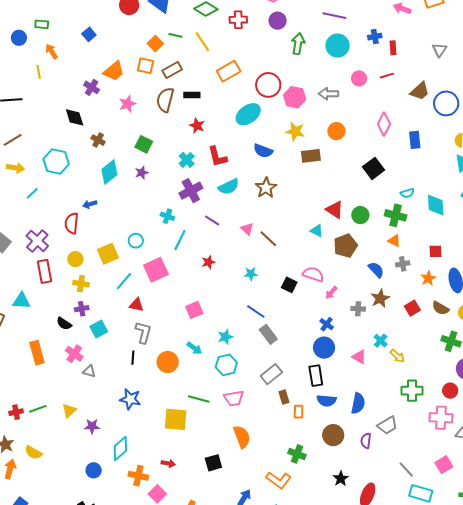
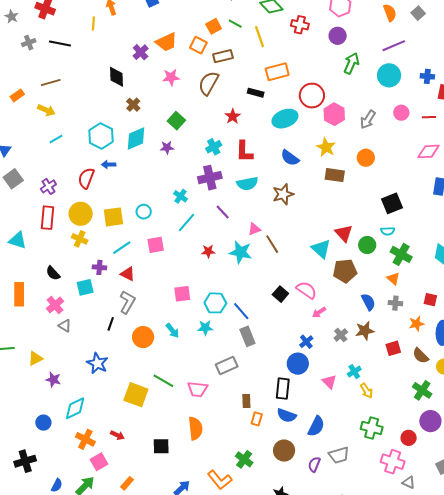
purple line: (334, 16) -> (394, 46), turned -50
gray arrow: (328, 94) -> (368, 120), turned -72
black rectangle: (192, 95) -> (256, 93), moved
pink diamond: (384, 124) -> (429, 151), moved, turned 45
cyan hexagon: (56, 162) -> (101, 136), moved
cyan semicircle: (407, 193) -> (388, 231), moved
pink triangle: (247, 229) -> (254, 229), turned 40
cyan triangle: (317, 231) -> (321, 249), size x1.5
purple cross: (37, 241) -> (48, 186), size x0.7
yellow circle: (75, 259) -> (81, 214), size x1.5
pink square: (156, 270) -> (156, 245), size x0.7
cyan star: (251, 274) -> (241, 252), moved, size x1.6
purple cross: (82, 309) -> (99, 267), moved
gray cross: (358, 309) -> (341, 335), turned 32
cyan hexagon: (226, 365) -> (215, 303), moved
gray rectangle: (271, 374) -> (227, 365), moved

